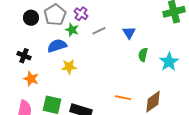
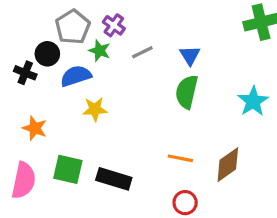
black circle: (31, 18) -> (47, 54), moved
green semicircle: (143, 55) -> (187, 92), moved, size x1.5
black cross: (24, 56) -> (25, 73), moved

